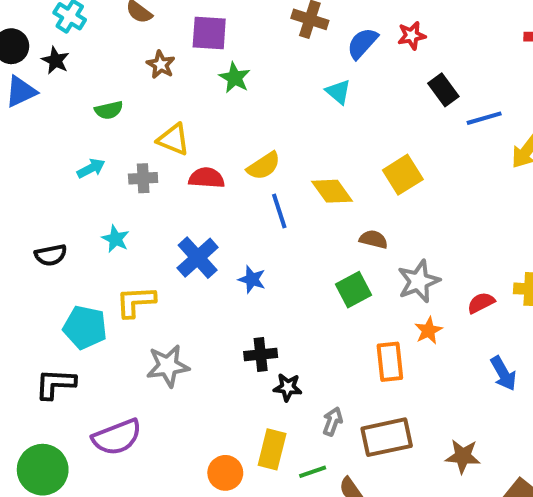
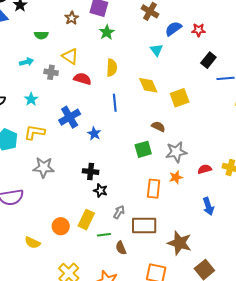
black rectangle: (443, 90) -> (208, 60), turned 63
yellow semicircle: (264, 166) -> (112, 68), moved, turned -66
yellow diamond: (332, 191) -> (148, 85), moved
brown star: (463, 456) -> (180, 243), size x1.4

